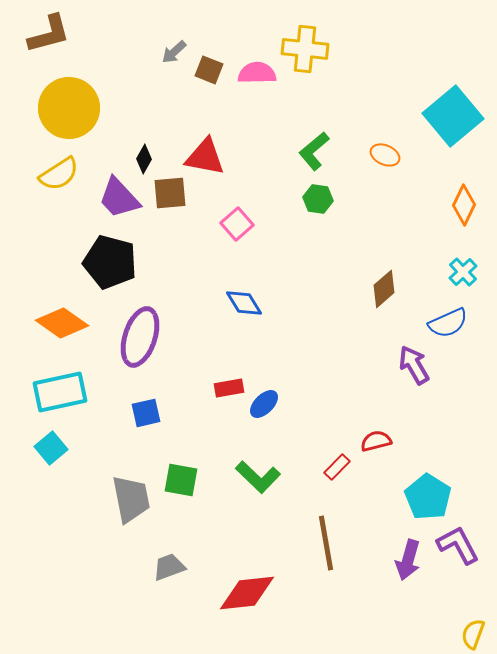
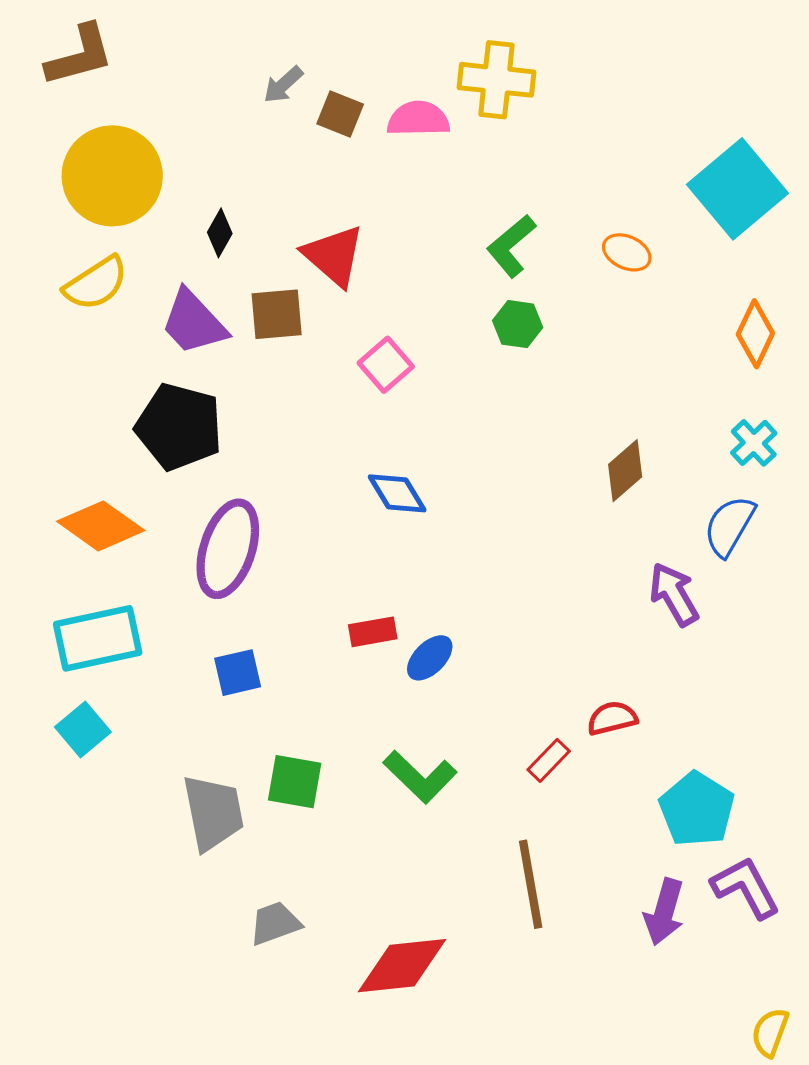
red triangle: (205, 157) -> (334, 256), turned 30
black diamond: (144, 159) -> (220, 233), moved
blue semicircle: (448, 323) -> (729, 526), turned 144

